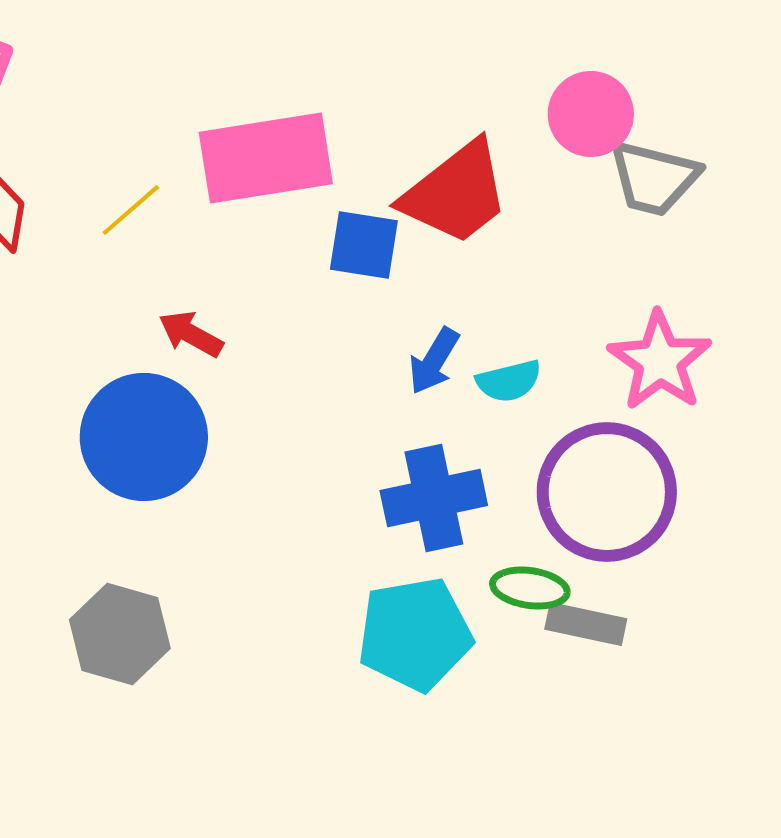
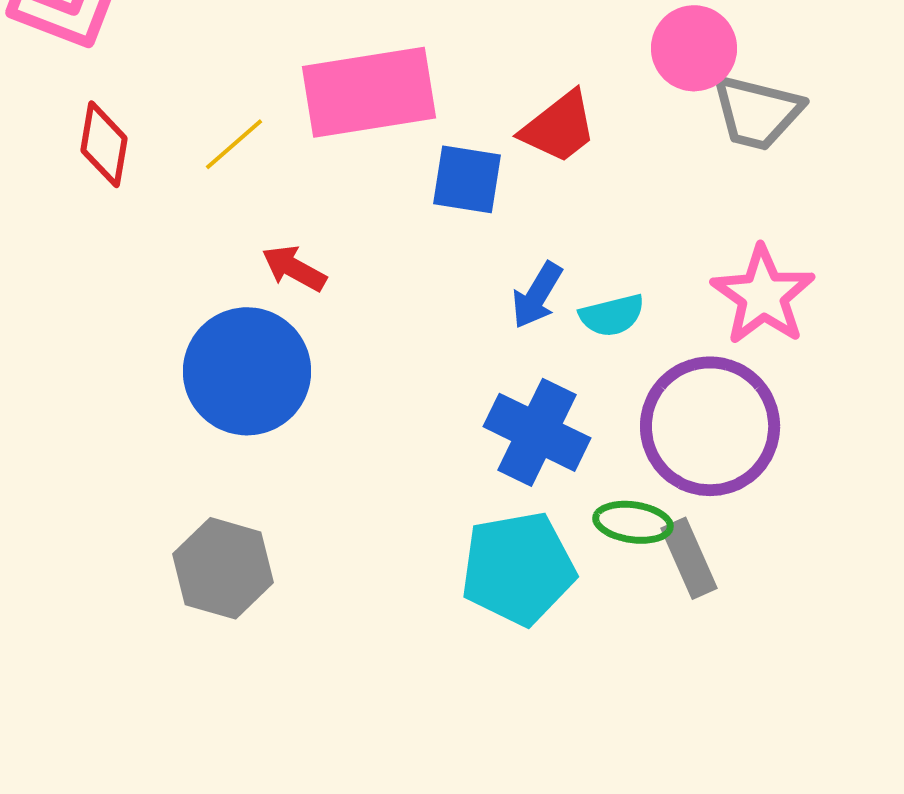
red trapezoid: (456, 193) -> (559, 127), size x0.7
blue cross: (434, 498) -> (537, 432), turned 38
gray rectangle: (586, 624) -> (689, 558), turned 54

